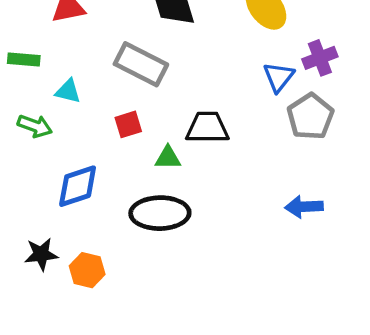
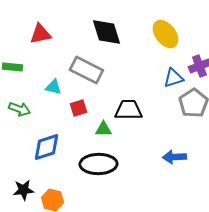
blue triangle: (279, 77) -> (173, 78), turned 35
cyan triangle: (68, 91) -> (53, 87), moved
blue arrow: (304, 207) -> (174, 157), moved

